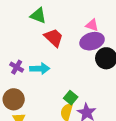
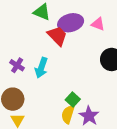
purple ellipse: (92, 41) -> (71, 23), moved
cyan arrow: (40, 69) -> (41, 68), turned 108

